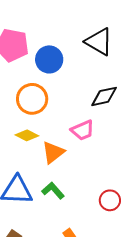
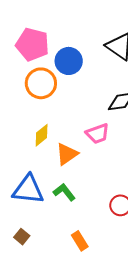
orange circle: (32, 99) -> (41, 83), moved
yellow diamond: (27, 135) -> (42, 135), turned -70

